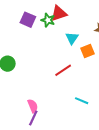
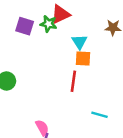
orange square: (88, 51) -> (83, 59), moved, turned 32
red line: (63, 70) -> (73, 81), turned -42

